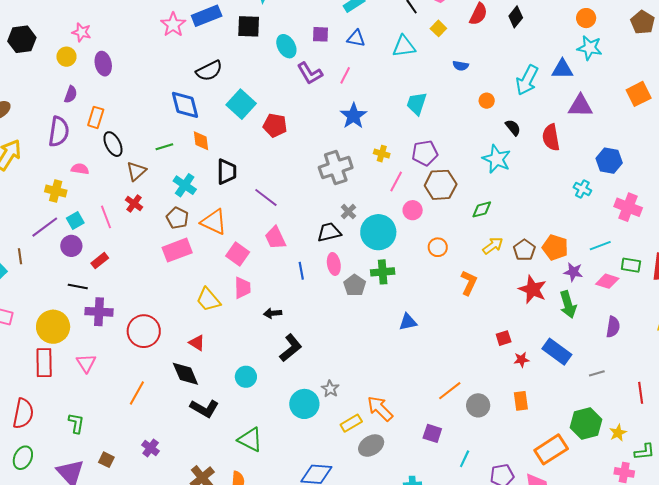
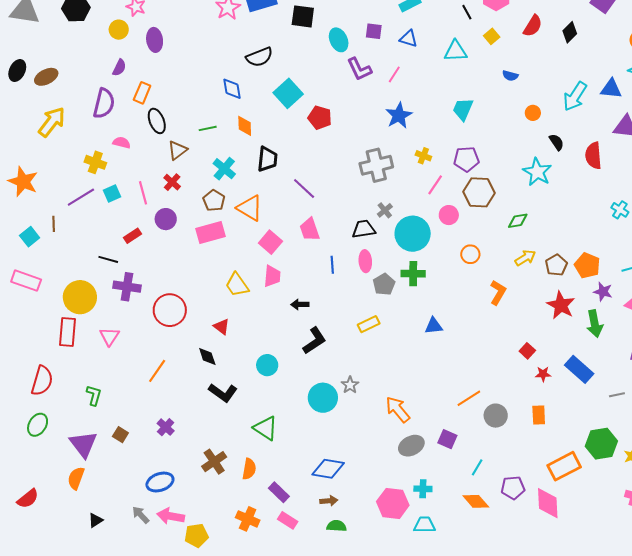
blue diamond: (185, 105) -> (232, 89), size x0.7
purple circle: (71, 246) -> (166, 219), moved
red square: (504, 338) -> (527, 351), turned -35
black diamond: (185, 374) -> (207, 356), size x0.7
yellow rectangle: (351, 423) -> (369, 324), moved
gray ellipse: (371, 446) -> (411, 446), moved

